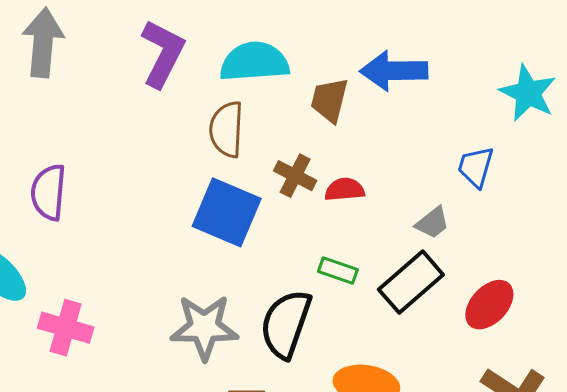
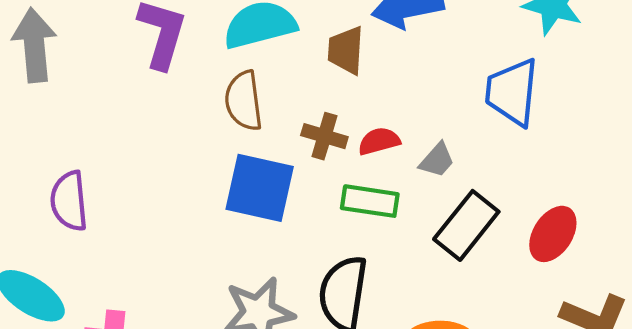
blue trapezoid: (476, 167) -> (512, 92), size x1.5
gray trapezoid: (432, 223) -> (437, 160), moved
green rectangle: (338, 270) -> (370, 201), moved, size x1.4

